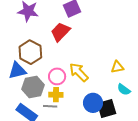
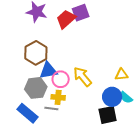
red trapezoid: (60, 32) -> (66, 19), moved
blue triangle: (17, 71) -> (48, 71), moved
blue circle: (93, 103) -> (112, 97), moved

